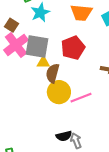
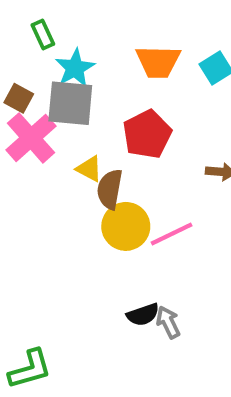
gray square: (37, 47) -> (70, 103), moved
yellow triangle: (43, 62) -> (89, 169), turned 32

